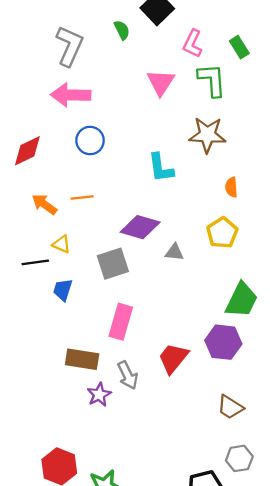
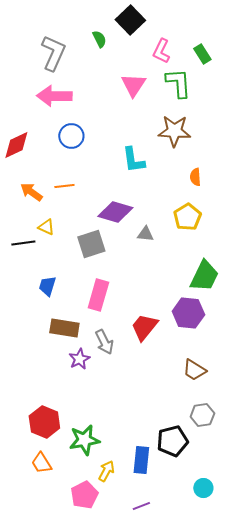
blue trapezoid: (63, 290) -> (47, 286), moved

